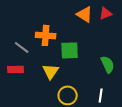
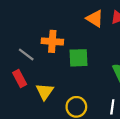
red rectangle: (16, 69) -> (20, 79), turned 63
yellow triangle: (51, 71) -> (45, 92), moved

